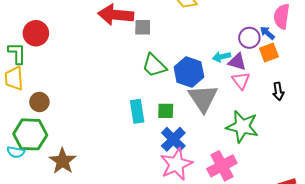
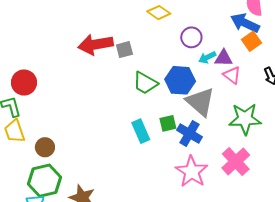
blue arrow: (267, 33) -> (245, 23), size x1.8
purple circle: (249, 38) -> (191, 37), moved
blue cross: (173, 139) -> (189, 134), moved

